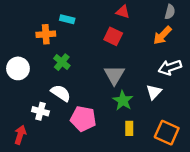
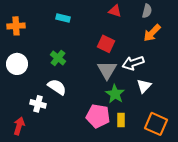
gray semicircle: (170, 12) -> (147, 11), moved
orange cross: (46, 34) -> (16, 26), moved
red square: (113, 36) -> (106, 44), moved
white arrow: (170, 67) -> (133, 63), moved
pink pentagon: (83, 119) -> (98, 116), moved

